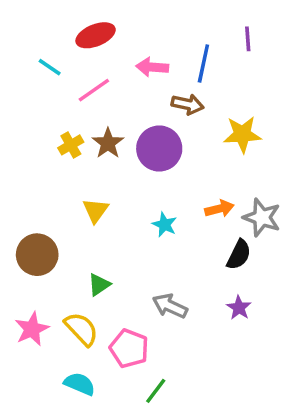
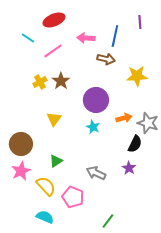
purple circle: (159, 149) -> (96, 100), moved
purple star: (239, 308) -> (129, 168), moved
pink star: (32, 329) -> (21, 171), moved
green line: (156, 391) -> (108, 221), moved

